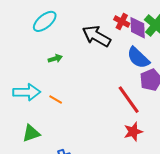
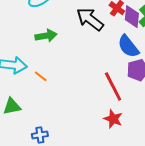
green arrow: (55, 59) -> (46, 36), size x1.5
red star: (133, 132) -> (113, 119), turned 30

